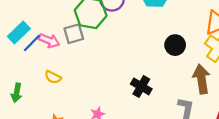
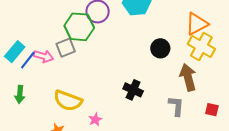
yellow semicircle: (53, 77) -> (68, 101), moved, size x1.8
green arrow: (17, 93) -> (20, 94), moved

